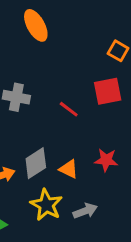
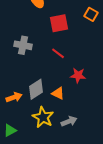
red square: (108, 91) -> (59, 23), moved
red star: (106, 160) -> (78, 75), moved

